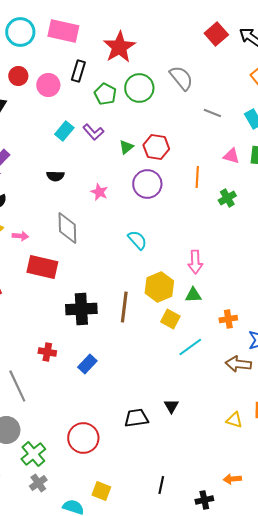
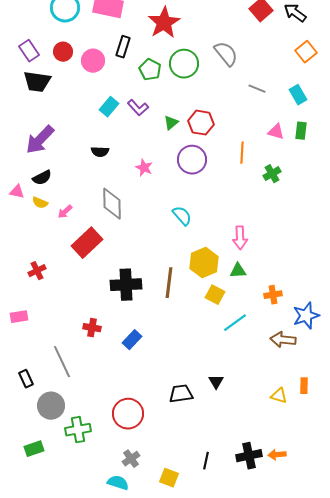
pink arrow: (20, 236) -> (65, 212), turned 133
red rectangle: (42, 267) -> (87, 243), turned -56
green cross: (33, 454) -> (78, 430), turned 30
gray cross: (38, 483) -> (131, 459), moved
yellow square: (101, 491) -> (169, 478), moved
black cross: (204, 500) -> (249, 456), moved, size x1.4

